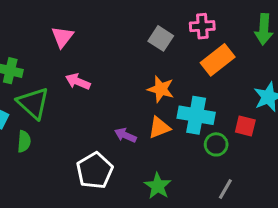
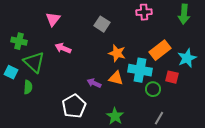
gray square: (161, 38) -> (102, 24), moved
orange rectangle: (218, 60) -> (160, 50), moved
orange triangle: (159, 128) -> (116, 78), turned 35

